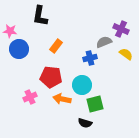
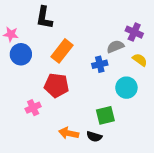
orange rectangle: (56, 46) -> (62, 51), size x1.5
cyan circle: (82, 85) -> (126, 88), moved
orange arrow: (62, 99) -> (69, 133), moved

